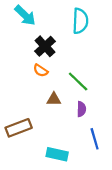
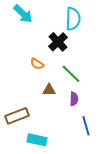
black cross: (45, 46) -> (58, 42), moved
cyan rectangle: (57, 154) -> (37, 140), moved

